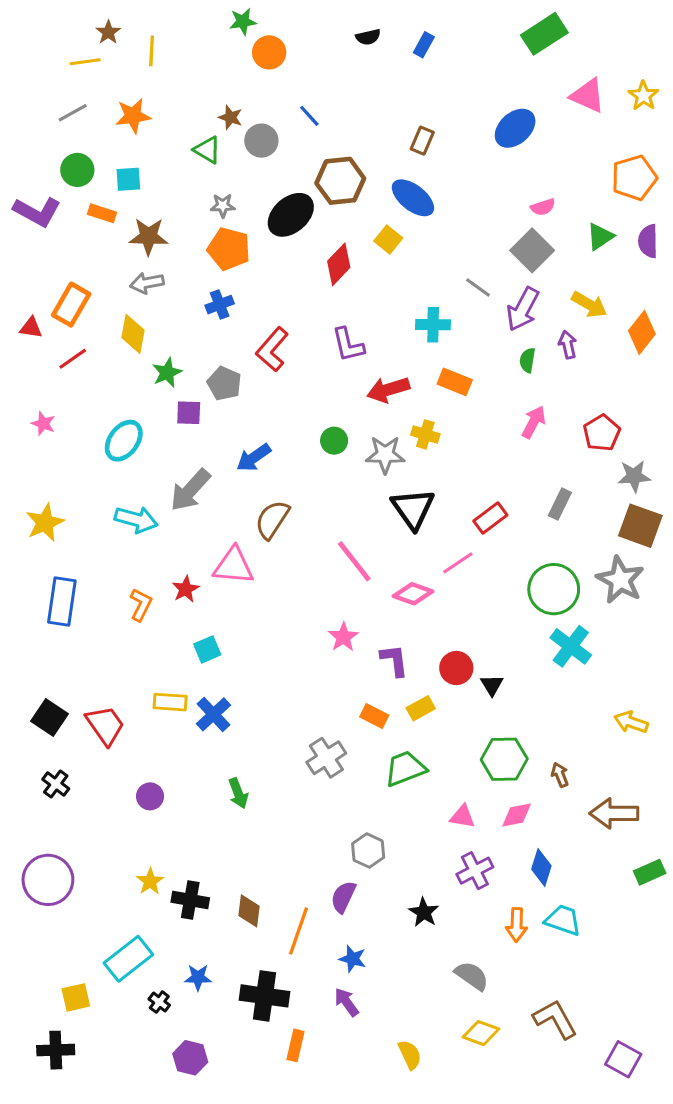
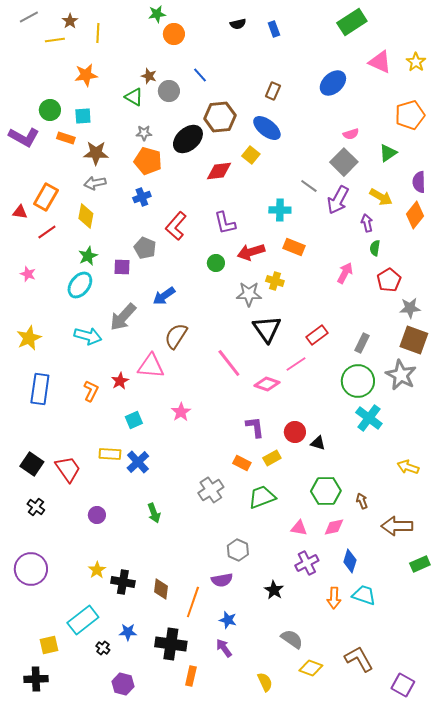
blue rectangle: (424, 45) -> (274, 29), turned -49
gray line: (73, 113) -> (29, 17), moved
purple semicircle: (648, 241) -> (419, 182), moved
red diamond: (339, 264) -> (219, 171), turned 40
green semicircle: (527, 360) -> (375, 248), moved
green star: (167, 373) -> (88, 256), moved
green circle: (334, 441) -> (216, 263), moved
gray rectangle: (560, 504) -> (362, 343), moved
pink star: (343, 637) -> (181, 412), moved
black triangle: (492, 685) -> (318, 443), turned -42
purple semicircle: (343, 897) -> (222, 580), turned -125
gray semicircle: (472, 976) -> (292, 639), moved

